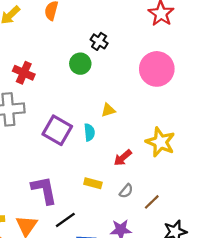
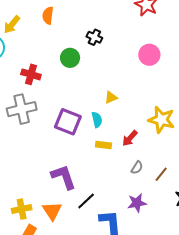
green circle: (80, 64) -> (70, 58), moved
pink circle: (157, 69) -> (149, 55), size x0.7
yellow rectangle: (93, 183) -> (103, 145), moved

